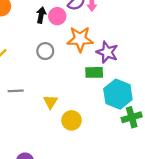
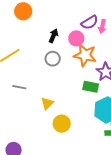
black arrow: (41, 15) -> (53, 36), moved
pink circle: (57, 16) -> (76, 38), moved

